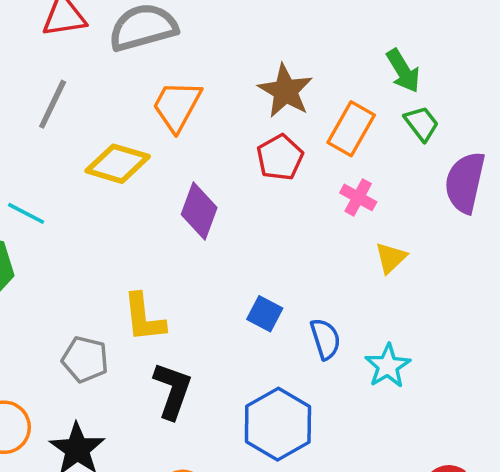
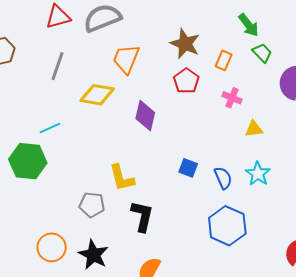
orange rectangle: (351, 129) -> (224, 60), size x0.7
cyan line: (26, 213) -> (50, 128), turned -45
yellow triangle: (391, 258) -> (254, 129), turned 42
cyan star: (388, 366) -> (258, 174), moved
blue hexagon: (278, 424) -> (227, 226), moved

